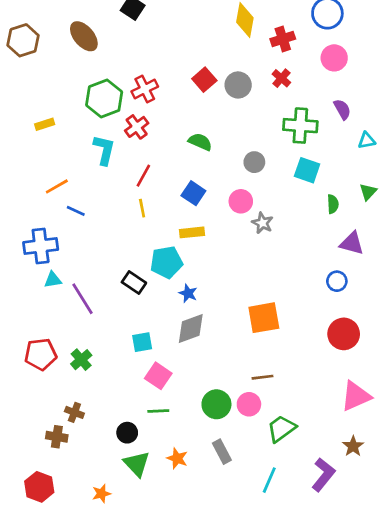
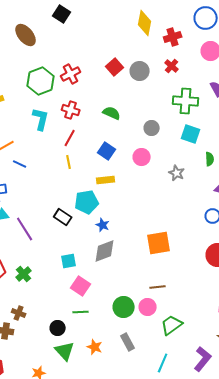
red cross: (137, 127) -> (71, 110), moved, turned -36
gray star: (262, 223) -> (177, 173), moved

